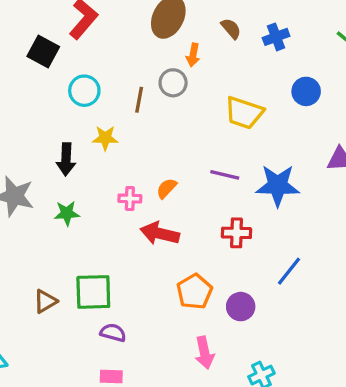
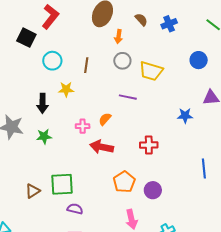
gray circle: (173, 83) -> (122, 61), moved
blue circle: (306, 91) -> (199, 60), moved
purple line: (225, 175) -> (128, 97), moved
blue star: (278, 185) -> (185, 116), moved, size x0.6
blue line: (289, 271) -> (204, 168), moved, turned -42

